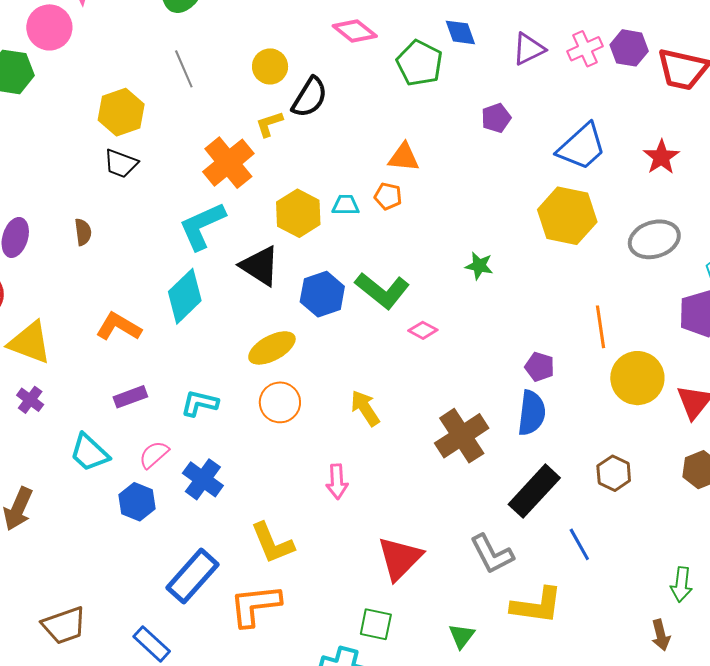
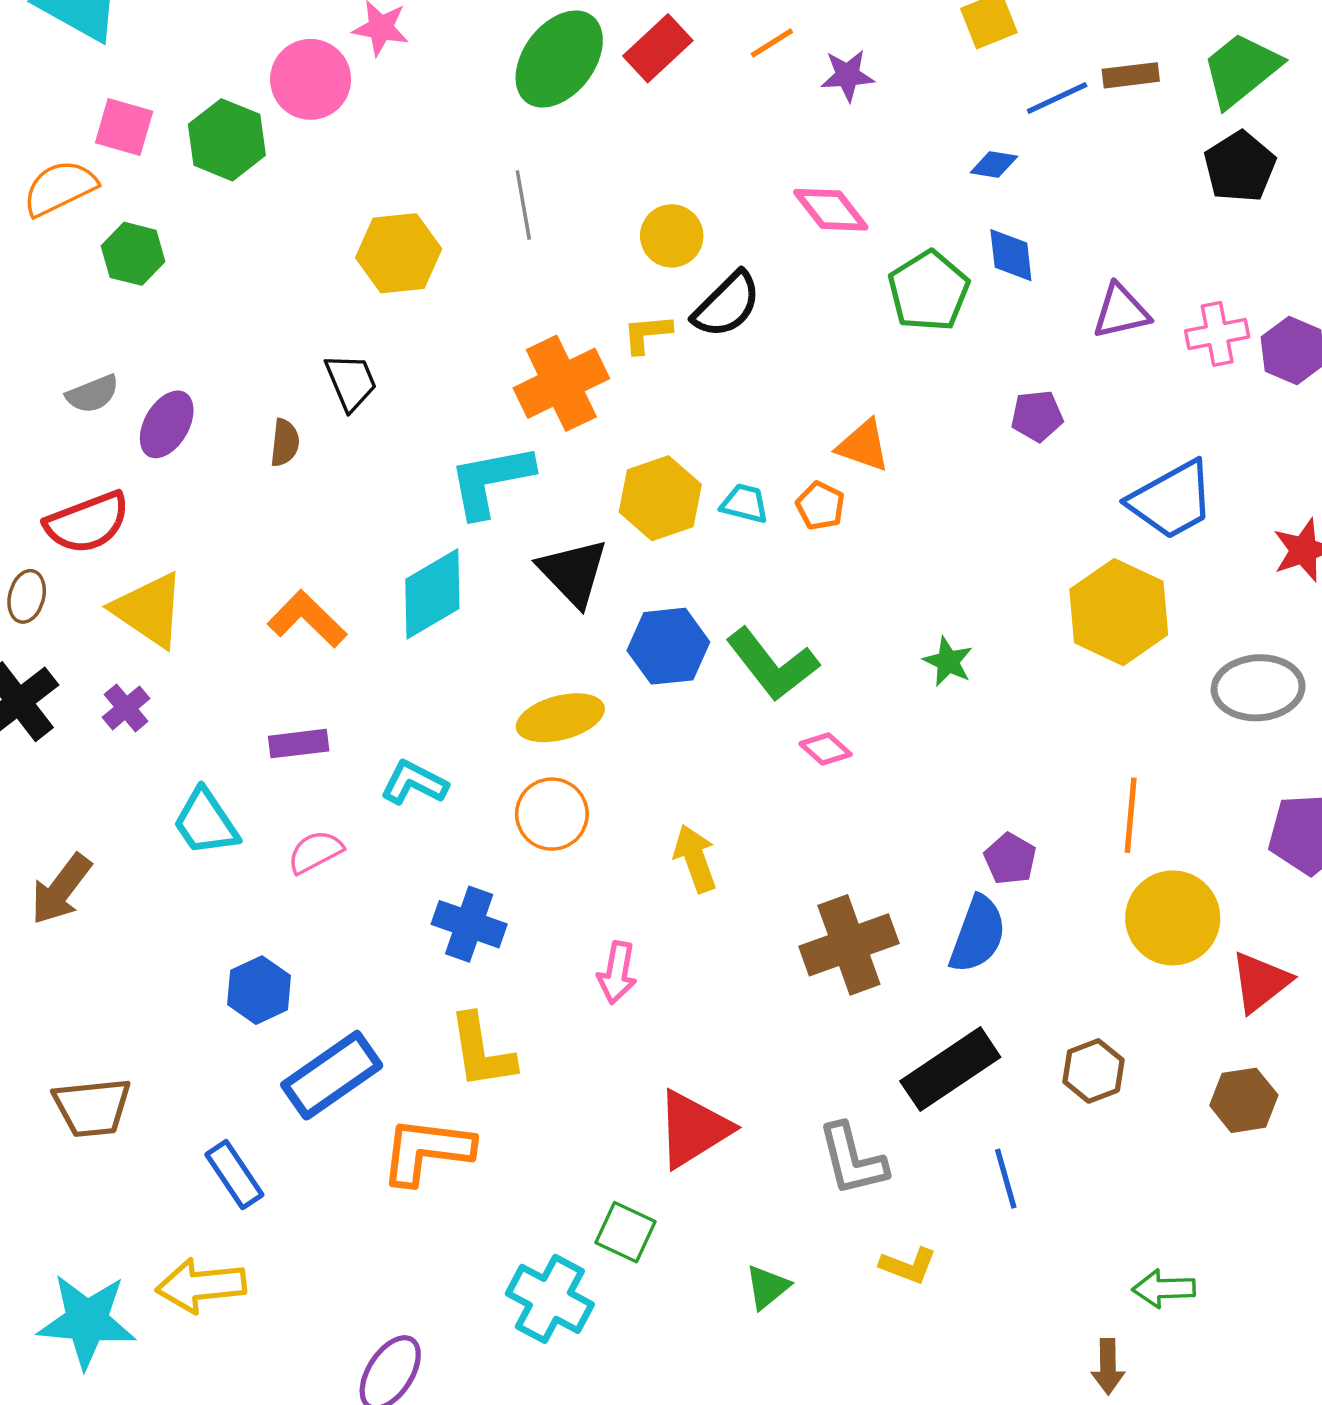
black trapezoid: (121, 163) -> (351, 382), moved, turned -147
blue cross: (203, 479) -> (469, 924), moved, turned -30
blue hexagon: (137, 502) -> (259, 990), moved
green arrow: (681, 584) -> (1164, 1289), turned 68
yellow L-shape: (537, 605) -> (908, 1266), size x0.6

